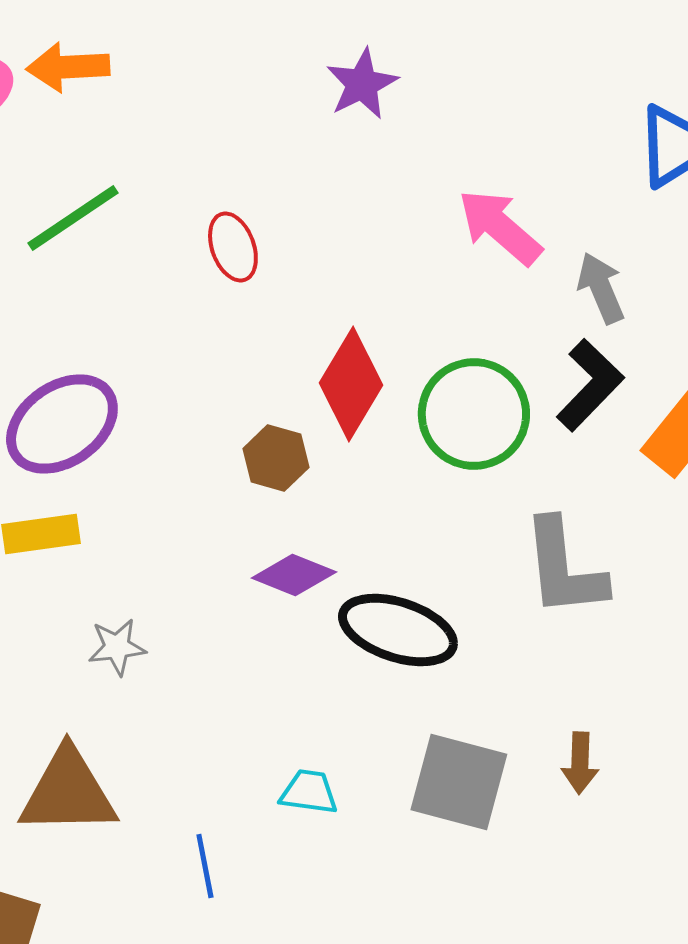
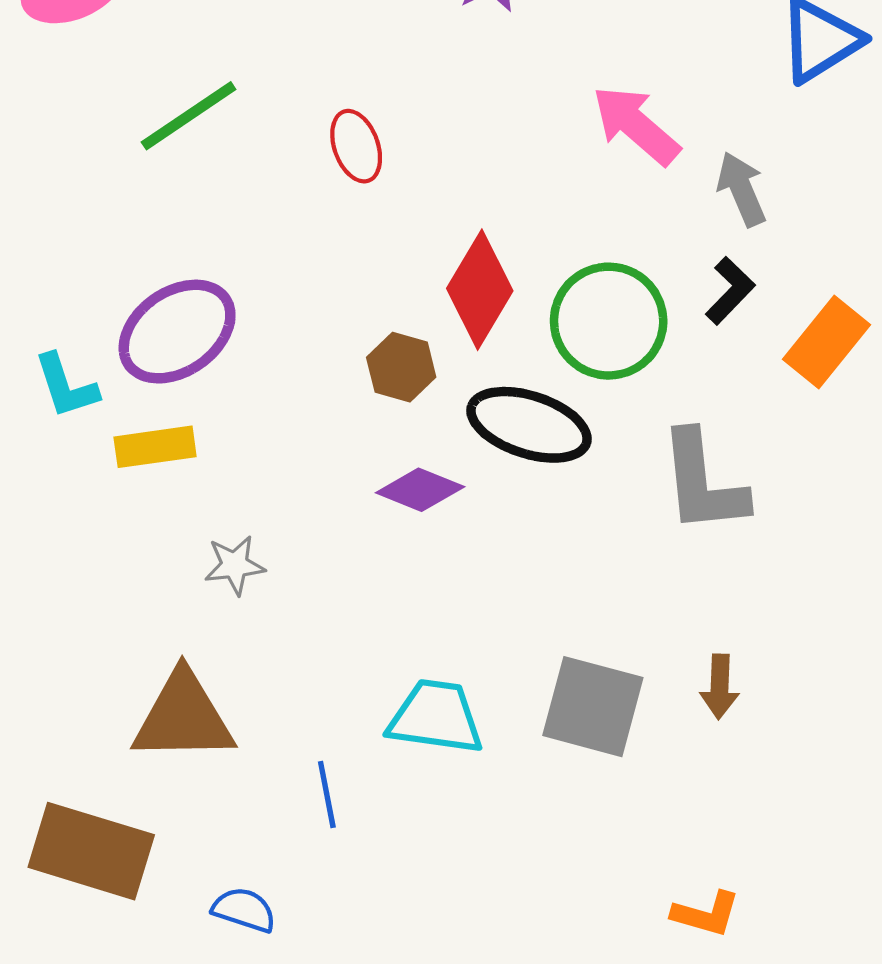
black L-shape: (590, 385) -> (730, 291), size x0.7
black ellipse: (398, 630) -> (529, 425), moved
cyan trapezoid: (309, 792) -> (436, 717), size x1.6

